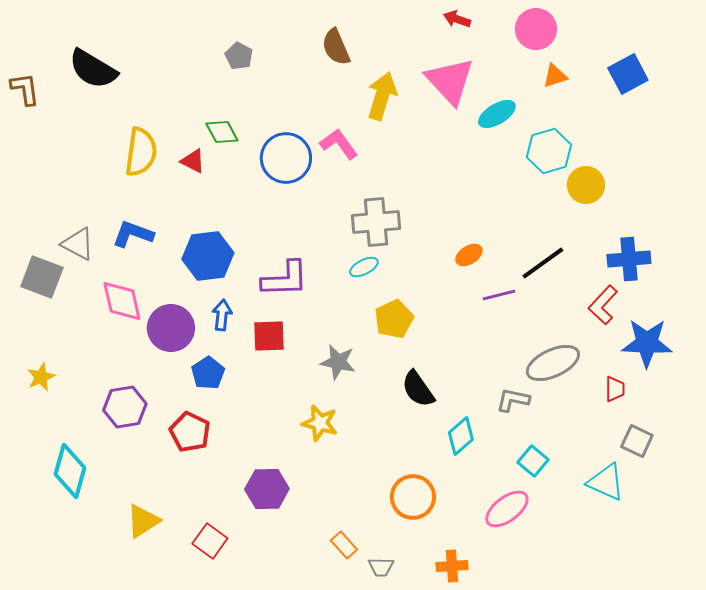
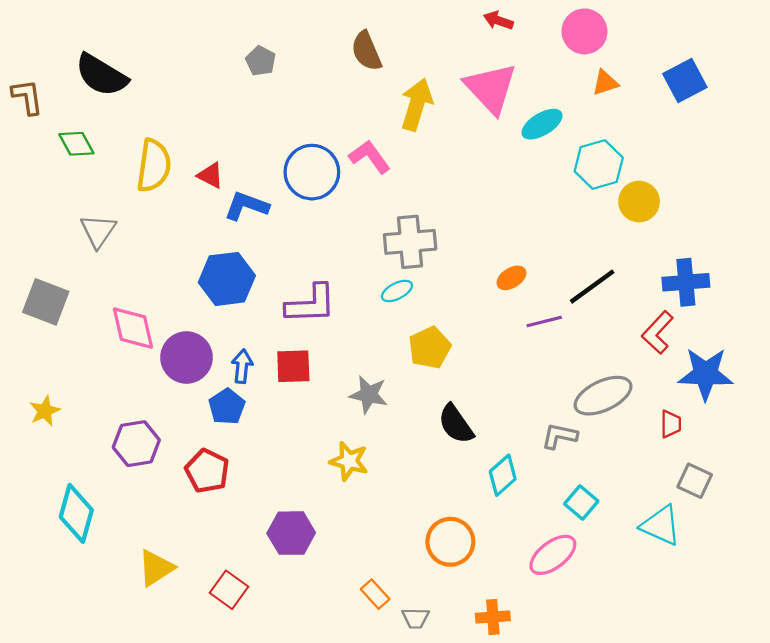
green diamond: (222, 132) -> (76, 144), moved
blue L-shape: (133, 234) -> (246, 206), moved
gray triangle: (78, 244) -> (98, 231), moved, turned 36
blue arrow: (222, 315) -> (242, 366), moved

